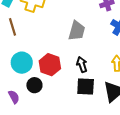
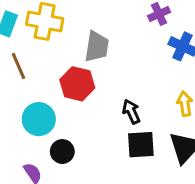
gray trapezoid: (77, 31) -> (97, 47), moved
red hexagon: (50, 65) -> (77, 84), moved

